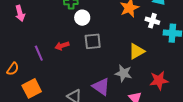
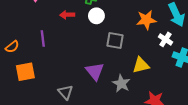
gray square: (93, 41) -> (115, 41), moved
red arrow: (62, 46) -> (67, 15), moved
purple triangle: (101, 87) -> (95, 71), moved

